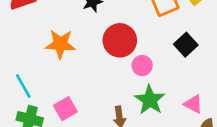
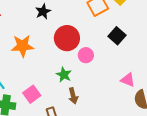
green star: (150, 100) -> (64, 75), moved, size x0.7

